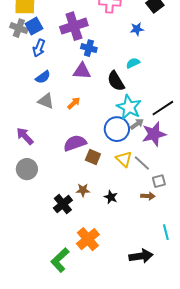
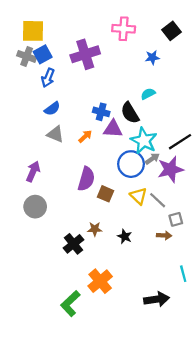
blue cross: (89, 48) -> (101, 112), moved
purple triangle: (82, 71) -> (113, 129), moved
purple arrow: (25, 136) -> (33, 171), turned 66
purple semicircle: (75, 143) -> (86, 179), turned 125

